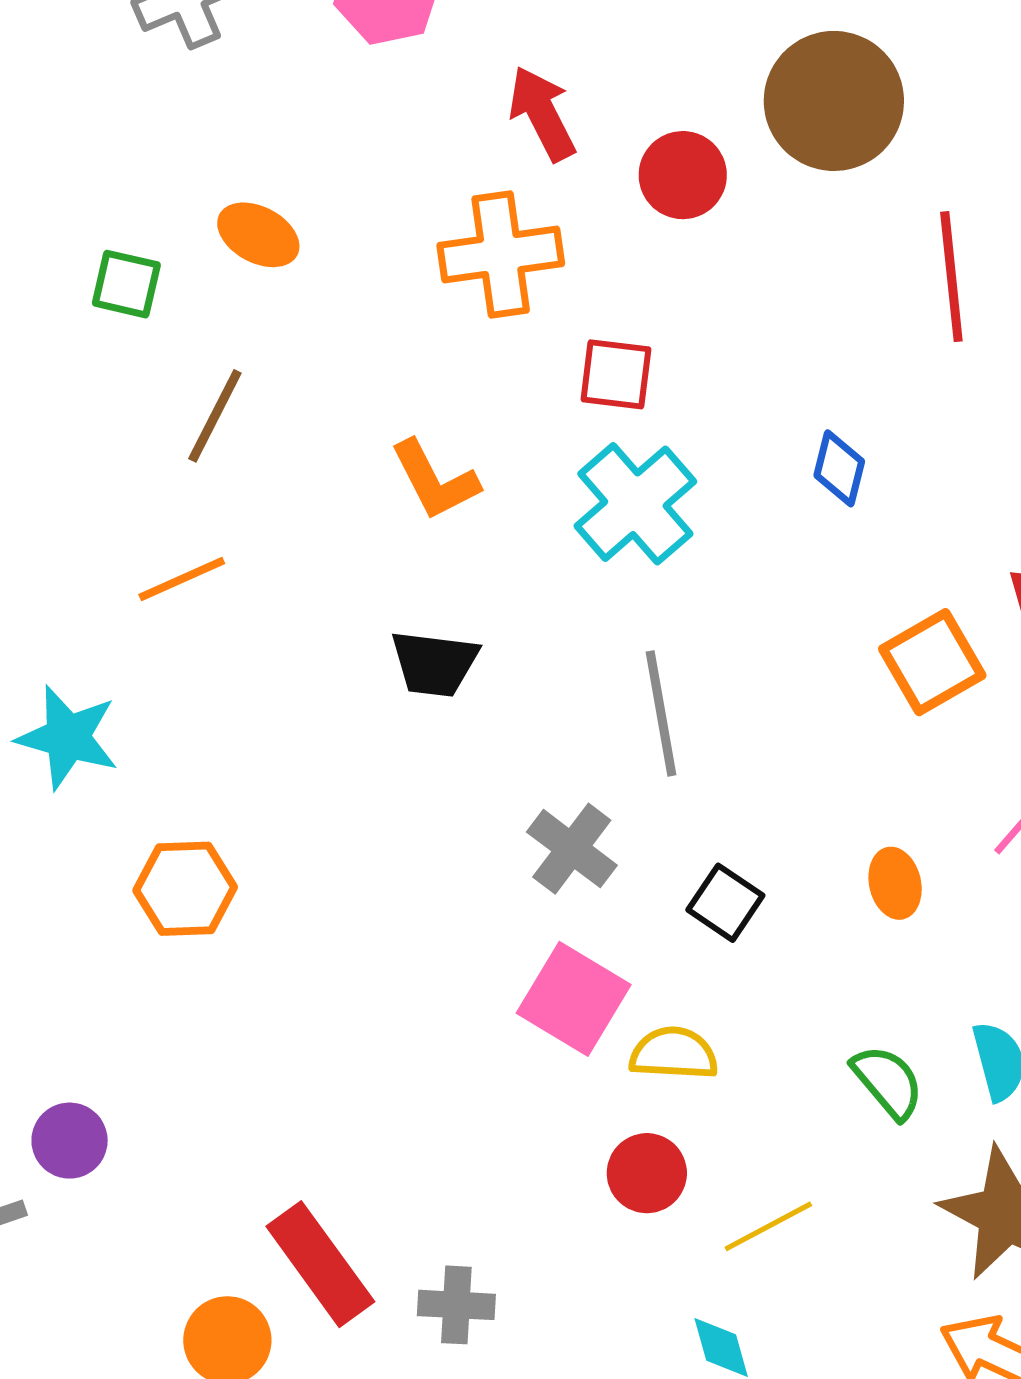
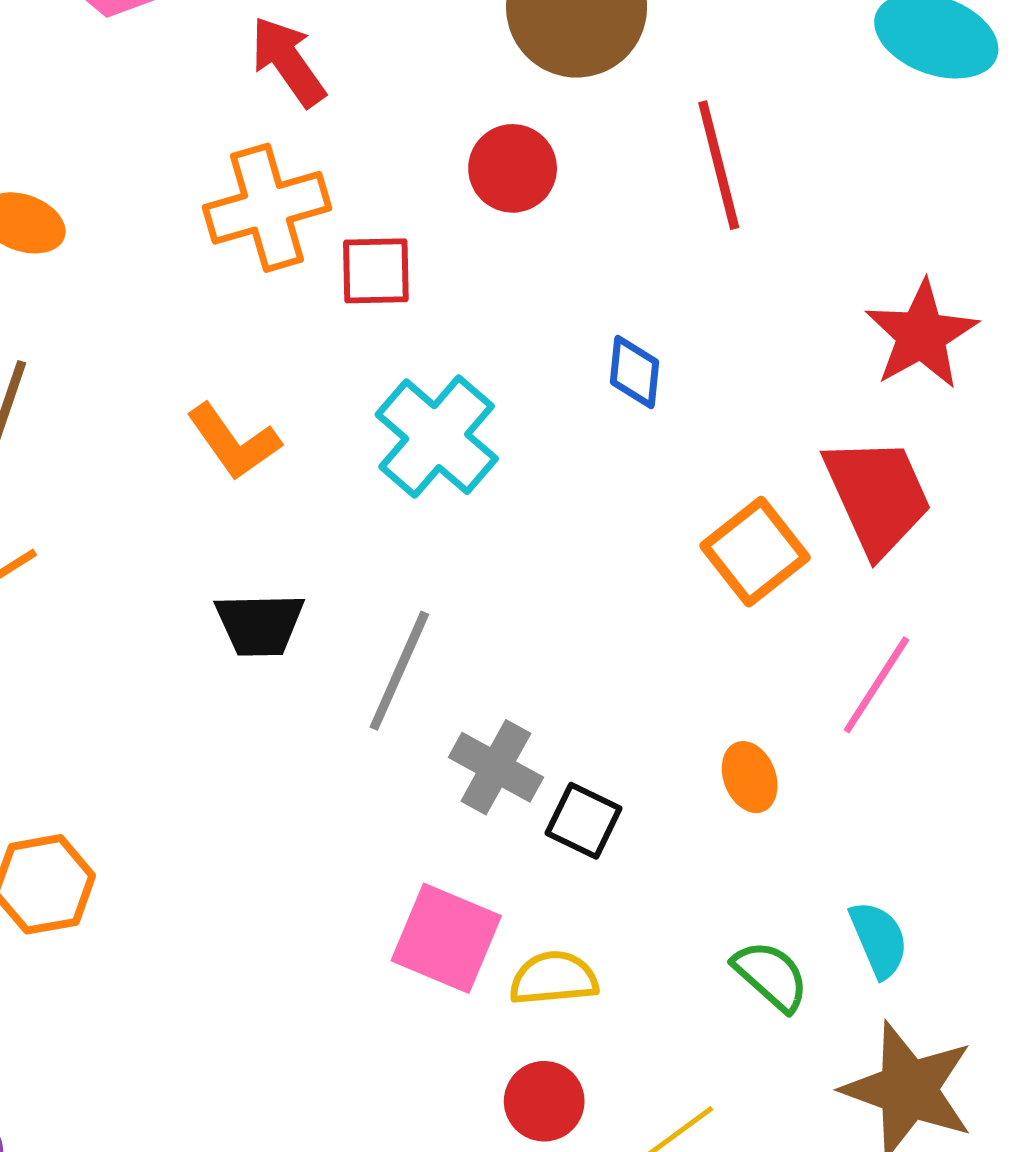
red circle: (683, 175) -> (513, 168), moved
red square: (616, 374) -> (376, 271), moved
gray line: (661, 713) -> (399, 671), moved, turned 42
gray cross: (572, 849) -> (496, 767), moved

